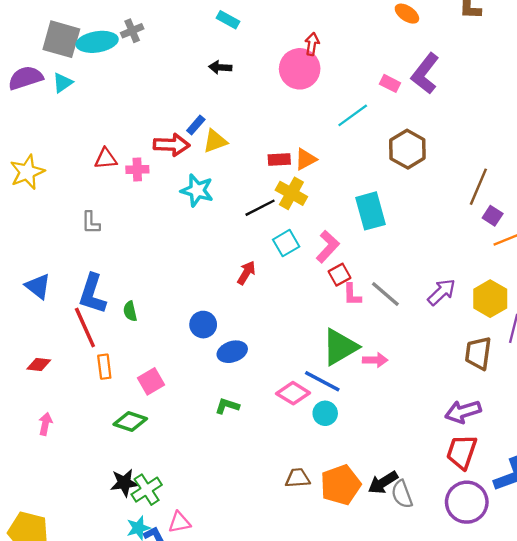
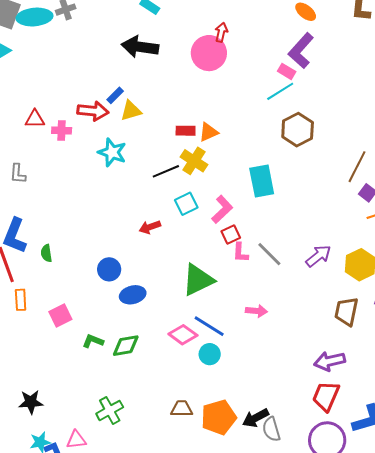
black arrow: (220, 67) -> (140, 47), size x1.8
purple L-shape: (425, 73) -> (301, 51), moved
cyan line: (353, 115) -> (280, 91), moved
red arrow: (246, 273) -> (150, 227), turned -145
green triangle: (340, 347) -> (198, 280), moved
green L-shape: (227, 406) -> (93, 341), moved
green diamond: (130, 422) -> (126, 346), moved, turned -32
green cross: (147, 490) -> (110, 410), moved

